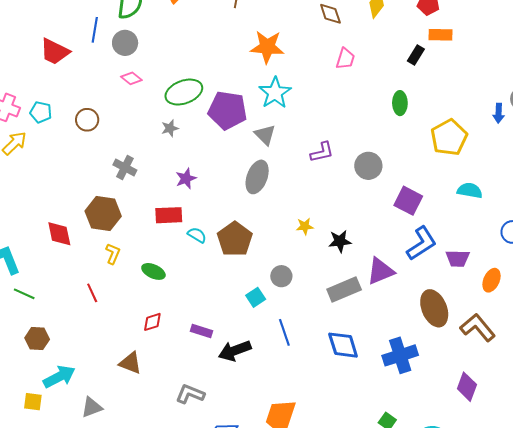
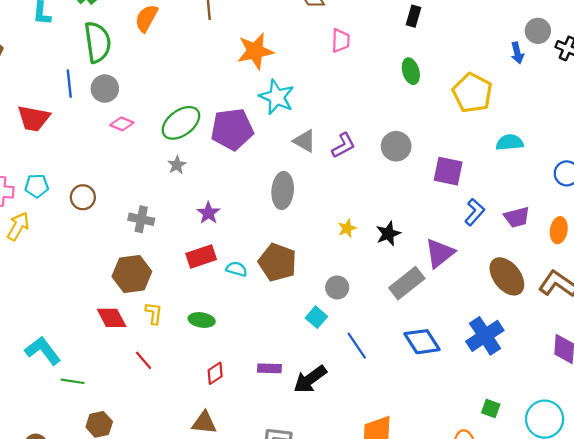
brown circle: (87, 120) -> (83, 197), moved
gray triangle: (265, 135) -> (305, 141), moved
red diamond: (59, 234) -> (112, 318), moved
blue L-shape: (422, 243) -> (475, 212), size x0.7

